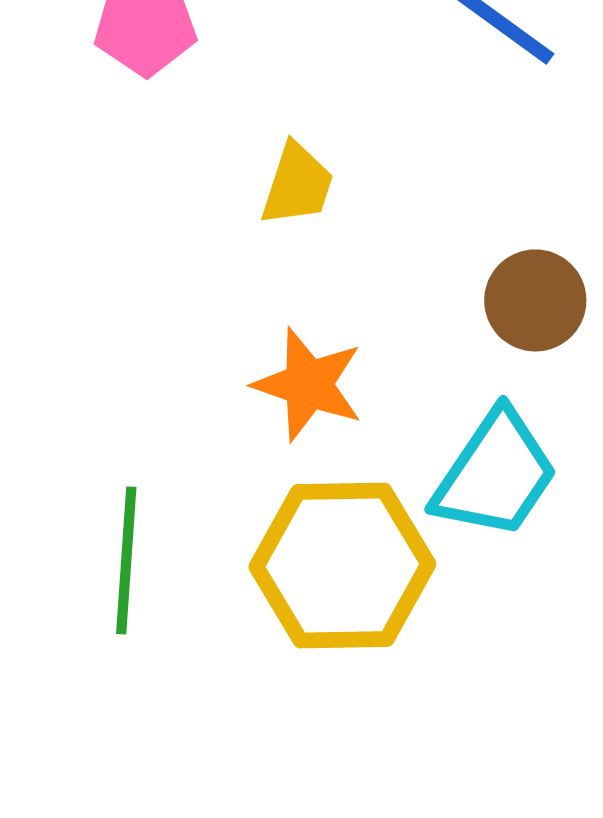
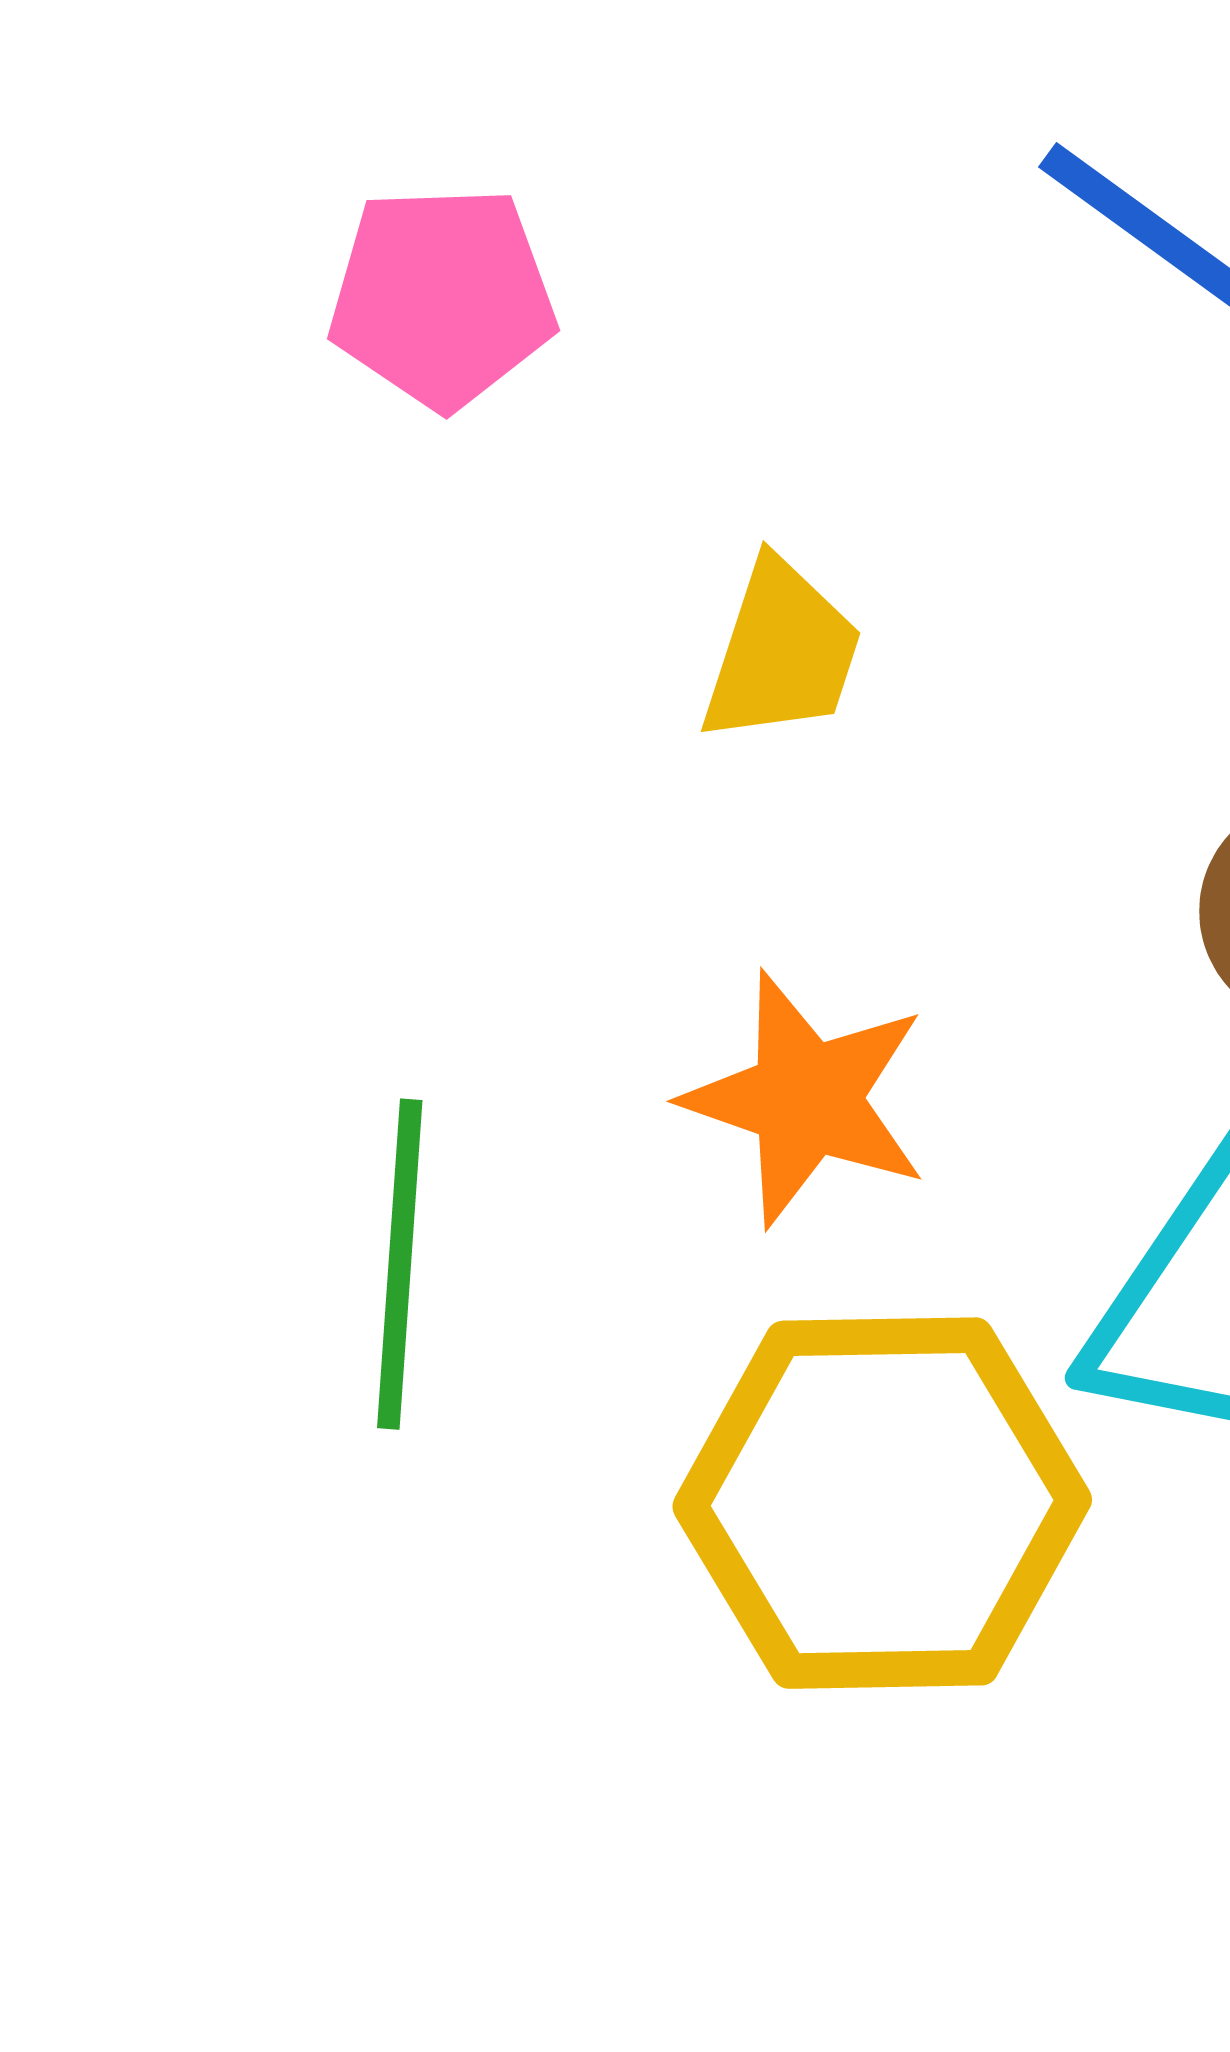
green line: (126, 560) -> (400, 1264), moved

